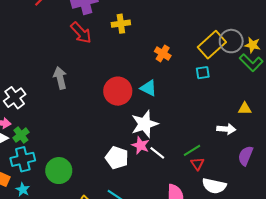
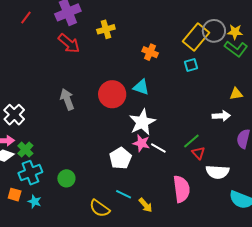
gray arrow: (60, 78) -> (67, 99), moved
white pentagon: (117, 158) -> (120, 158), turned 30
green circle: (59, 171) -> (66, 178), size x0.7

